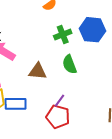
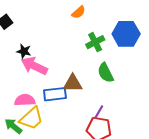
blue rectangle: (16, 104) -> (55, 94), moved

